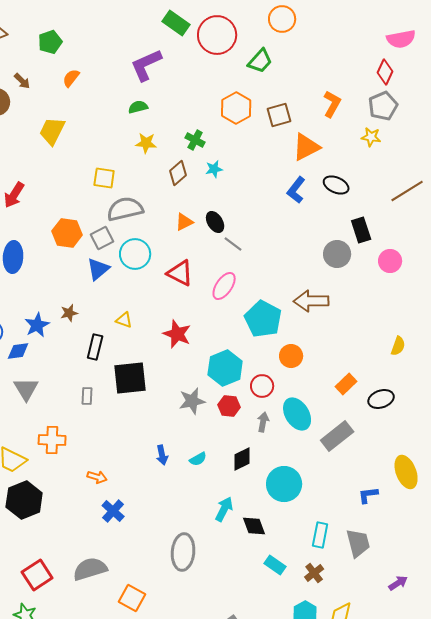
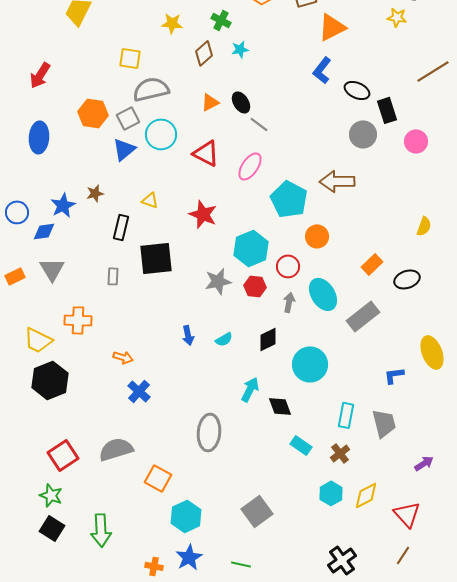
black ellipse: (336, 185) -> (357, 90), moved

